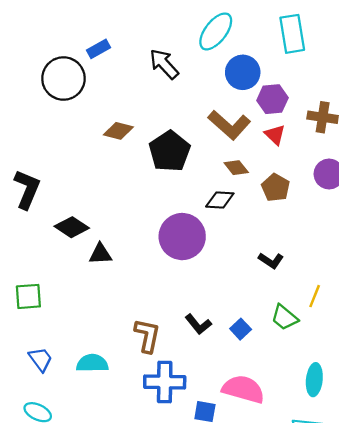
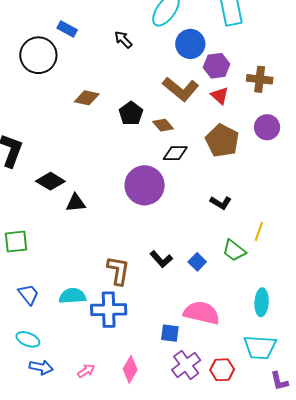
blue rectangle: (99, 49) -> (67, 29), turned 60
black arrow: (164, 64) -> (123, 39), size x0.7
black pentagon: (170, 151) -> (131, 113), size x0.7
brown diamond: (236, 168) -> (163, 125), moved
brown pentagon: (276, 188) -> (222, 141), size x1.4
blue cross: (165, 382) -> (109, 310), moved

